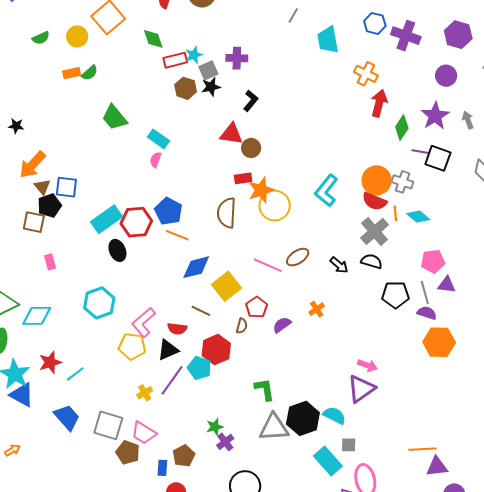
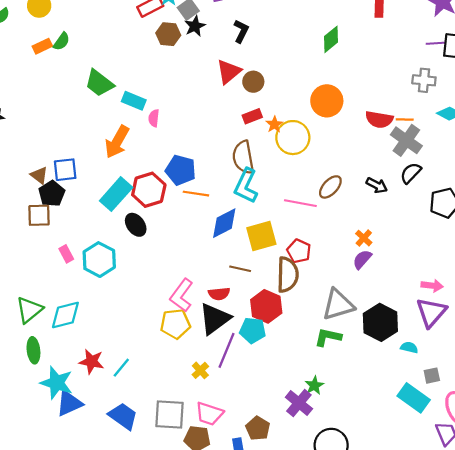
green diamond: (402, 128) -> (331, 39), moved, turned 30
red triangle: (231, 134) -> (229, 72), turned -35
cyan rectangle: (159, 139) -> (134, 101), moved
orange arrow: (32, 165) -> (117, 142), moved
orange circle: (377, 180) -> (327, 101), moved
orange star: (261, 190) -> (274, 124), size x0.6
cyan L-shape: (326, 191) -> (246, 186), moved
red semicircle: (374, 201) -> (379, 119), moved
orange line: (395, 213) -> (405, 119), moved, turned -70
black semicircle: (372, 261) -> (411, 173), turned -50
yellow square: (226, 286) -> (261, 236), turned 36
cyan hexagon: (99, 303) -> (99, 260), moved
purple semicircle: (282, 325) -> (362, 259), moved
brown semicircle: (242, 326) -> (288, 275), size x2.0
black triangle: (168, 350) -> (215, 319), size x1.4
red star: (50, 362) -> (92, 362), turned -30
green L-shape: (265, 389) -> (328, 337), turned -55
blue triangle: (22, 395) -> (69, 403), turned -40
cyan semicircle: (334, 415) -> (409, 347), size x0.7
black hexagon: (303, 418) -> (380, 322), moved
green star: (215, 427) -> (314, 385), moved
gray triangle: (274, 428) -> (338, 305), moved
purple cross: (225, 442) -> (299, 403), size x1.4

